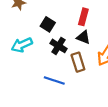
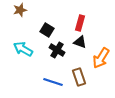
cyan arrow: (22, 45) -> (23, 49), turned 54
brown rectangle: (78, 62) -> (79, 77), moved

